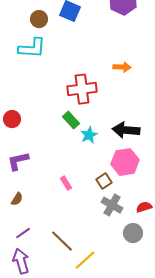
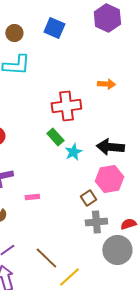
brown circle: (39, 19) -> (14, 33), moved
pink rectangle: (66, 183) -> (32, 197), moved, turned -64
gray cross: (112, 205) -> (96, 222), turned -35
gray circle: (133, 233) -> (117, 250), size x1.5

